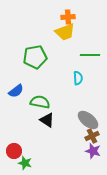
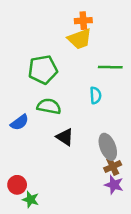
blue semicircle: (16, 91) -> (20, 122), moved
green semicircle: (40, 102) -> (49, 106), moved
black triangle: (47, 120) -> (65, 137), moved
gray ellipse: (88, 120) -> (108, 147), turned 30

